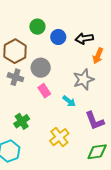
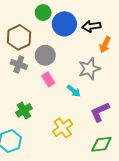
blue circle: (58, 37) -> (64, 24), size x1.5
purple L-shape: (95, 121) -> (100, 112), turned 85

